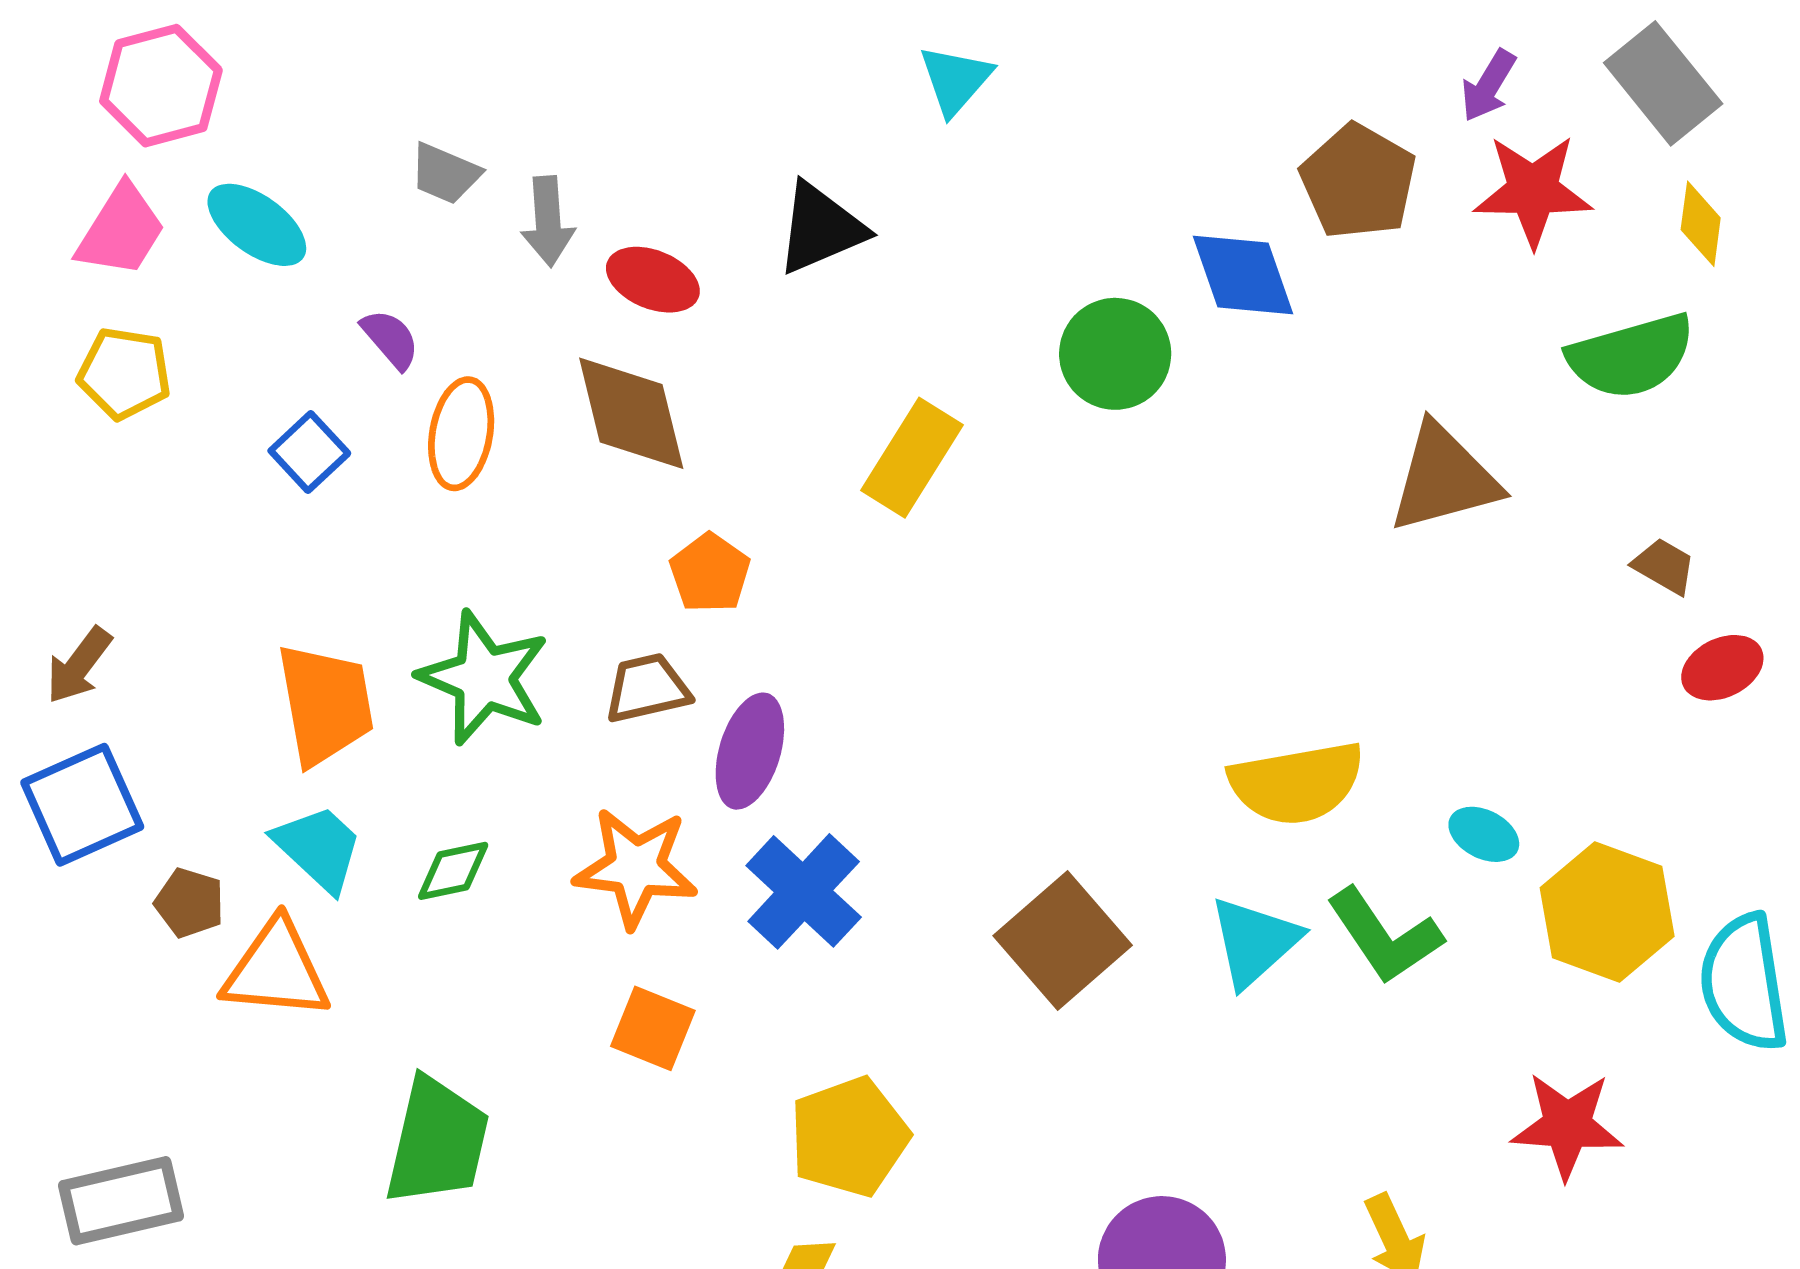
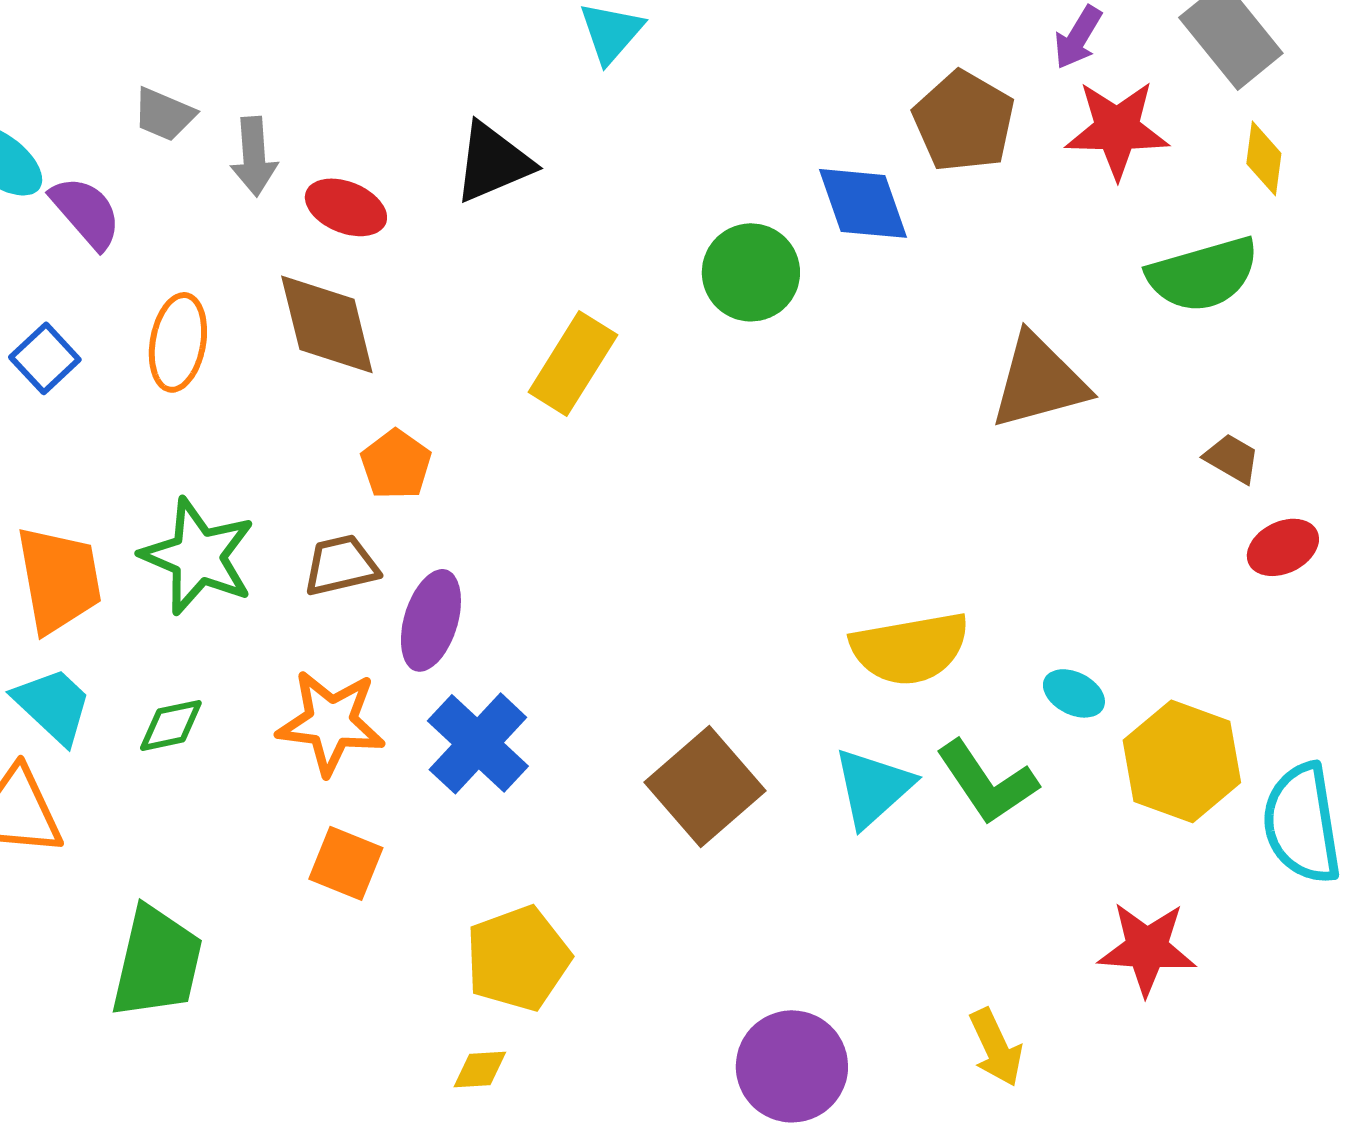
purple semicircle: (390, 339) -> (86, 212), moved, size x1.4

